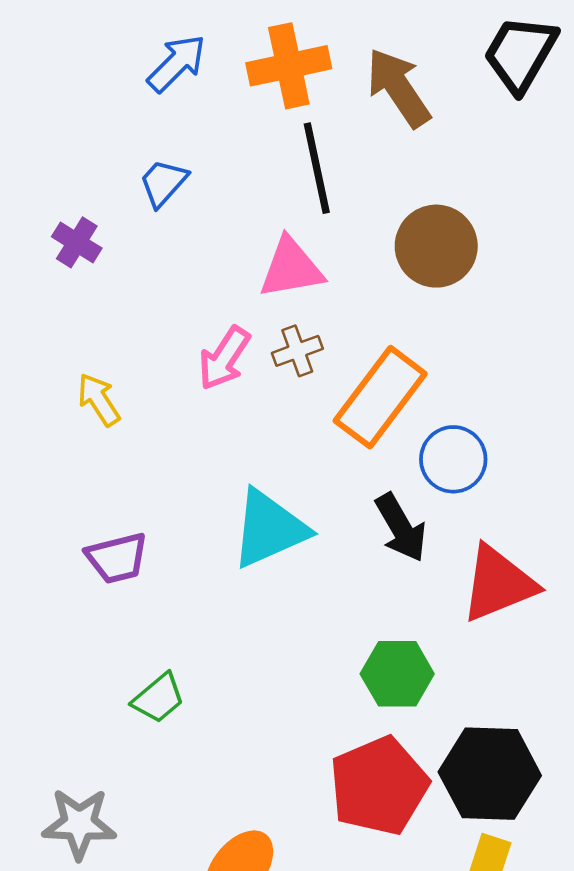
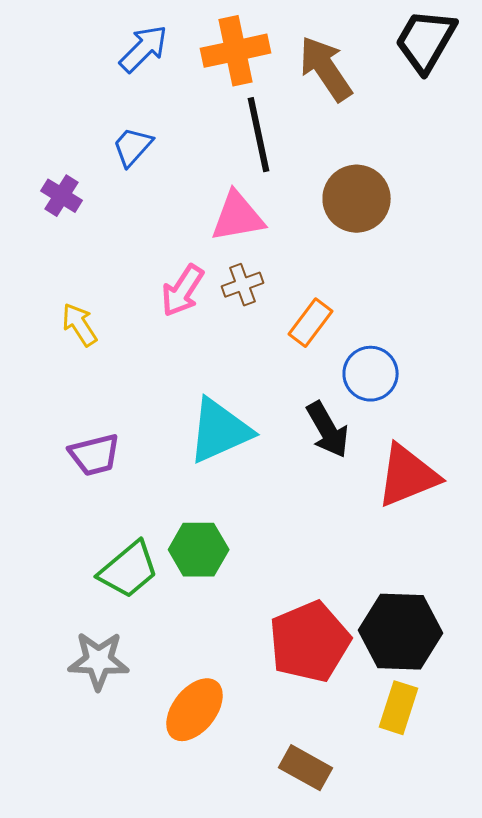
orange rectangle: (380, 397) -> (310, 323), size x0.6
green hexagon: (397, 674) -> (198, 550), moved
green trapezoid: (158, 698) -> (128, 570), size x1.4
gray star: (79, 824) -> (98, 661), moved

